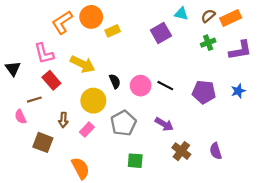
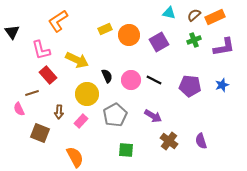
orange circle: (91, 17) -> (129, 35), moved
purple square: (161, 33) -> (159, 42), moved
black triangle: (13, 68) -> (12, 32), moved

